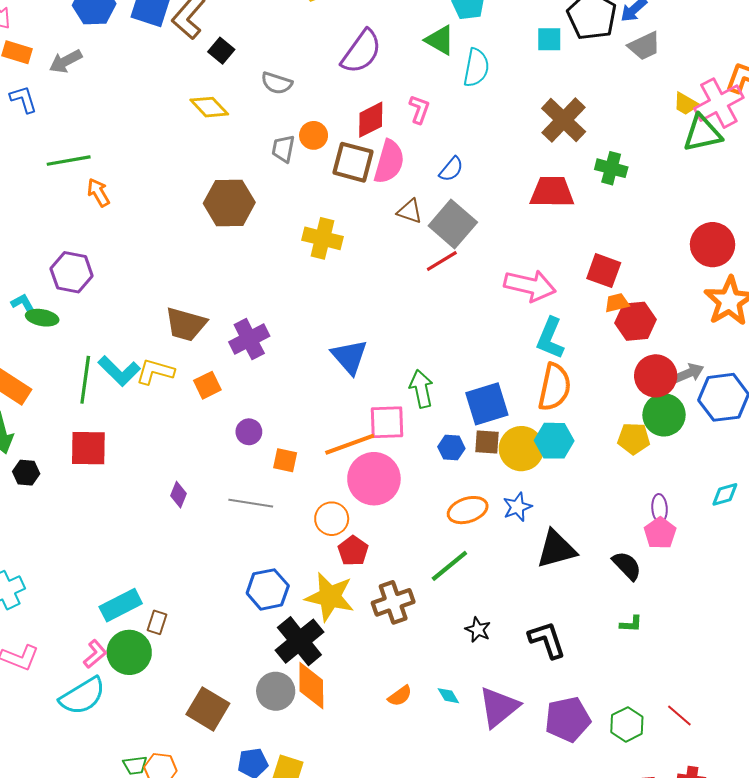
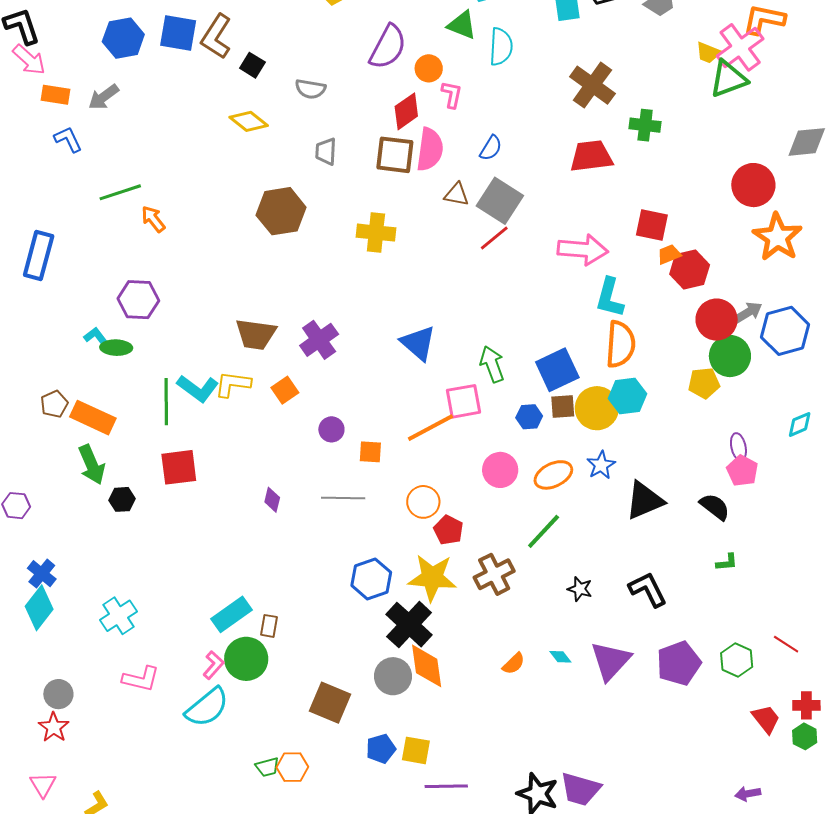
orange circle: (314, 135) -> (429, 68), moved
pink circle: (374, 479) -> (500, 470), moved, size x0.7

